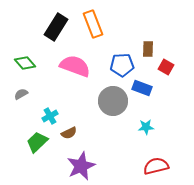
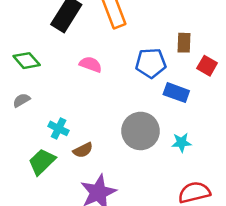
pink semicircle: (75, 66) -> (91, 64), size x0.6
gray circle: (113, 101) -> (141, 131), moved
cyan cross: (50, 116) -> (59, 128), turned -35

